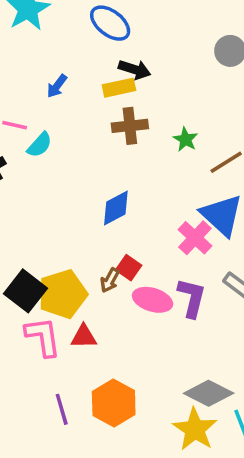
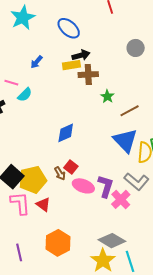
black arrow: (135, 69) -> (81, 55), turned -36
brown cross: (130, 126) -> (88, 75), moved
pink cross: (195, 238) -> (121, 199), moved
brown arrow: (110, 280) -> (60, 173), turned -64
red triangle: (84, 337) -> (43, 204), turned 35
purple line: (62, 409) -> (19, 252), moved

